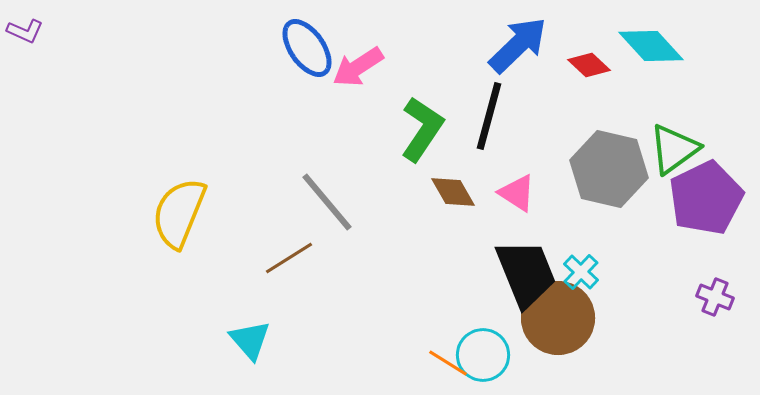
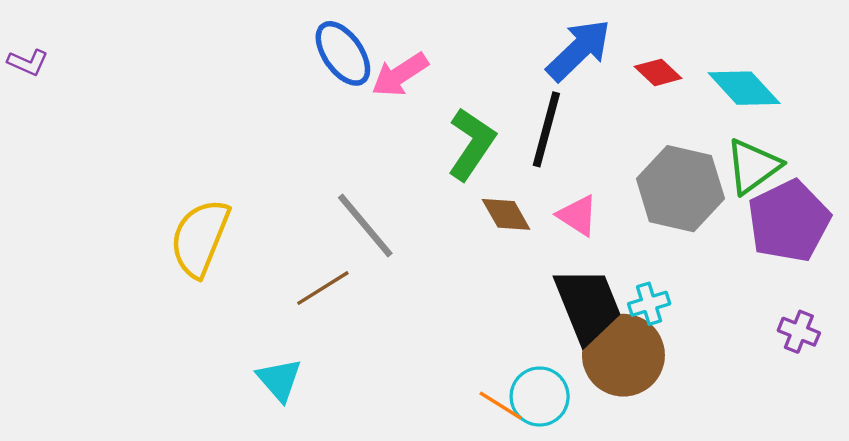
purple L-shape: (25, 31) -> (28, 62), moved
cyan diamond: (651, 46) -> (744, 88), moved
cyan cross: (581, 272) -> (649, 304), turned 30

